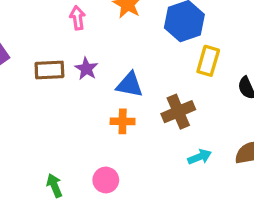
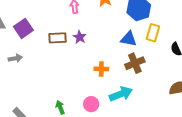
blue triangle: (130, 85) -> (129, 39), moved
cyan arrow: (200, 157) -> (121, 94), moved, size x1.6

